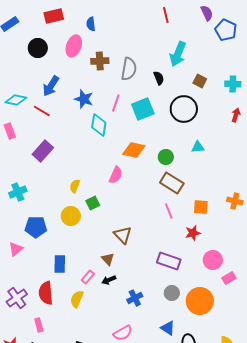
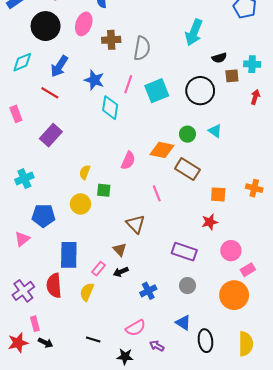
black circle: (38, 48) -> (46, 26), size x1.4
black semicircle: (159, 78) -> (219, 58), moved, turned 96
brown square: (200, 81) -> (232, 76), moved, turned -32
cyan diamond: (16, 100) -> (22, 62), moved, turned -35
cyan triangle: (198, 147) -> (215, 131), turned 40
orange diamond: (134, 150) -> (162, 150), moved
green circle: (166, 157) -> (187, 134), moved
green square: (93, 203) -> (104, 190), turned 32
pink line: (169, 211) -> (157, 193), moved
blue rectangle: (60, 264) -> (69, 255), size x1.4
orange circle: (200, 301) -> (234, 295), moved
pink rectangle: (39, 325) -> (35, 324), moved

